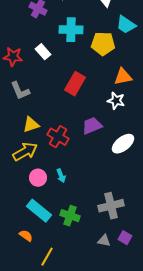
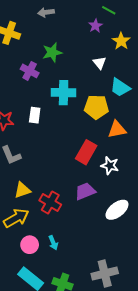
white rectangle: (43, 52) -> (35, 115), turned 49
orange triangle: (123, 77) -> (117, 130), moved
red rectangle: (75, 84) -> (86, 152), moved

